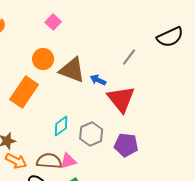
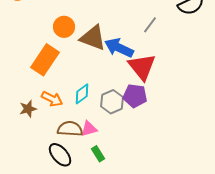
blue arrow: (98, 80) -> (119, 48), size x1.8
purple pentagon: (126, 145) -> (135, 96), moved
orange arrow: (16, 161) -> (52, 99), moved

